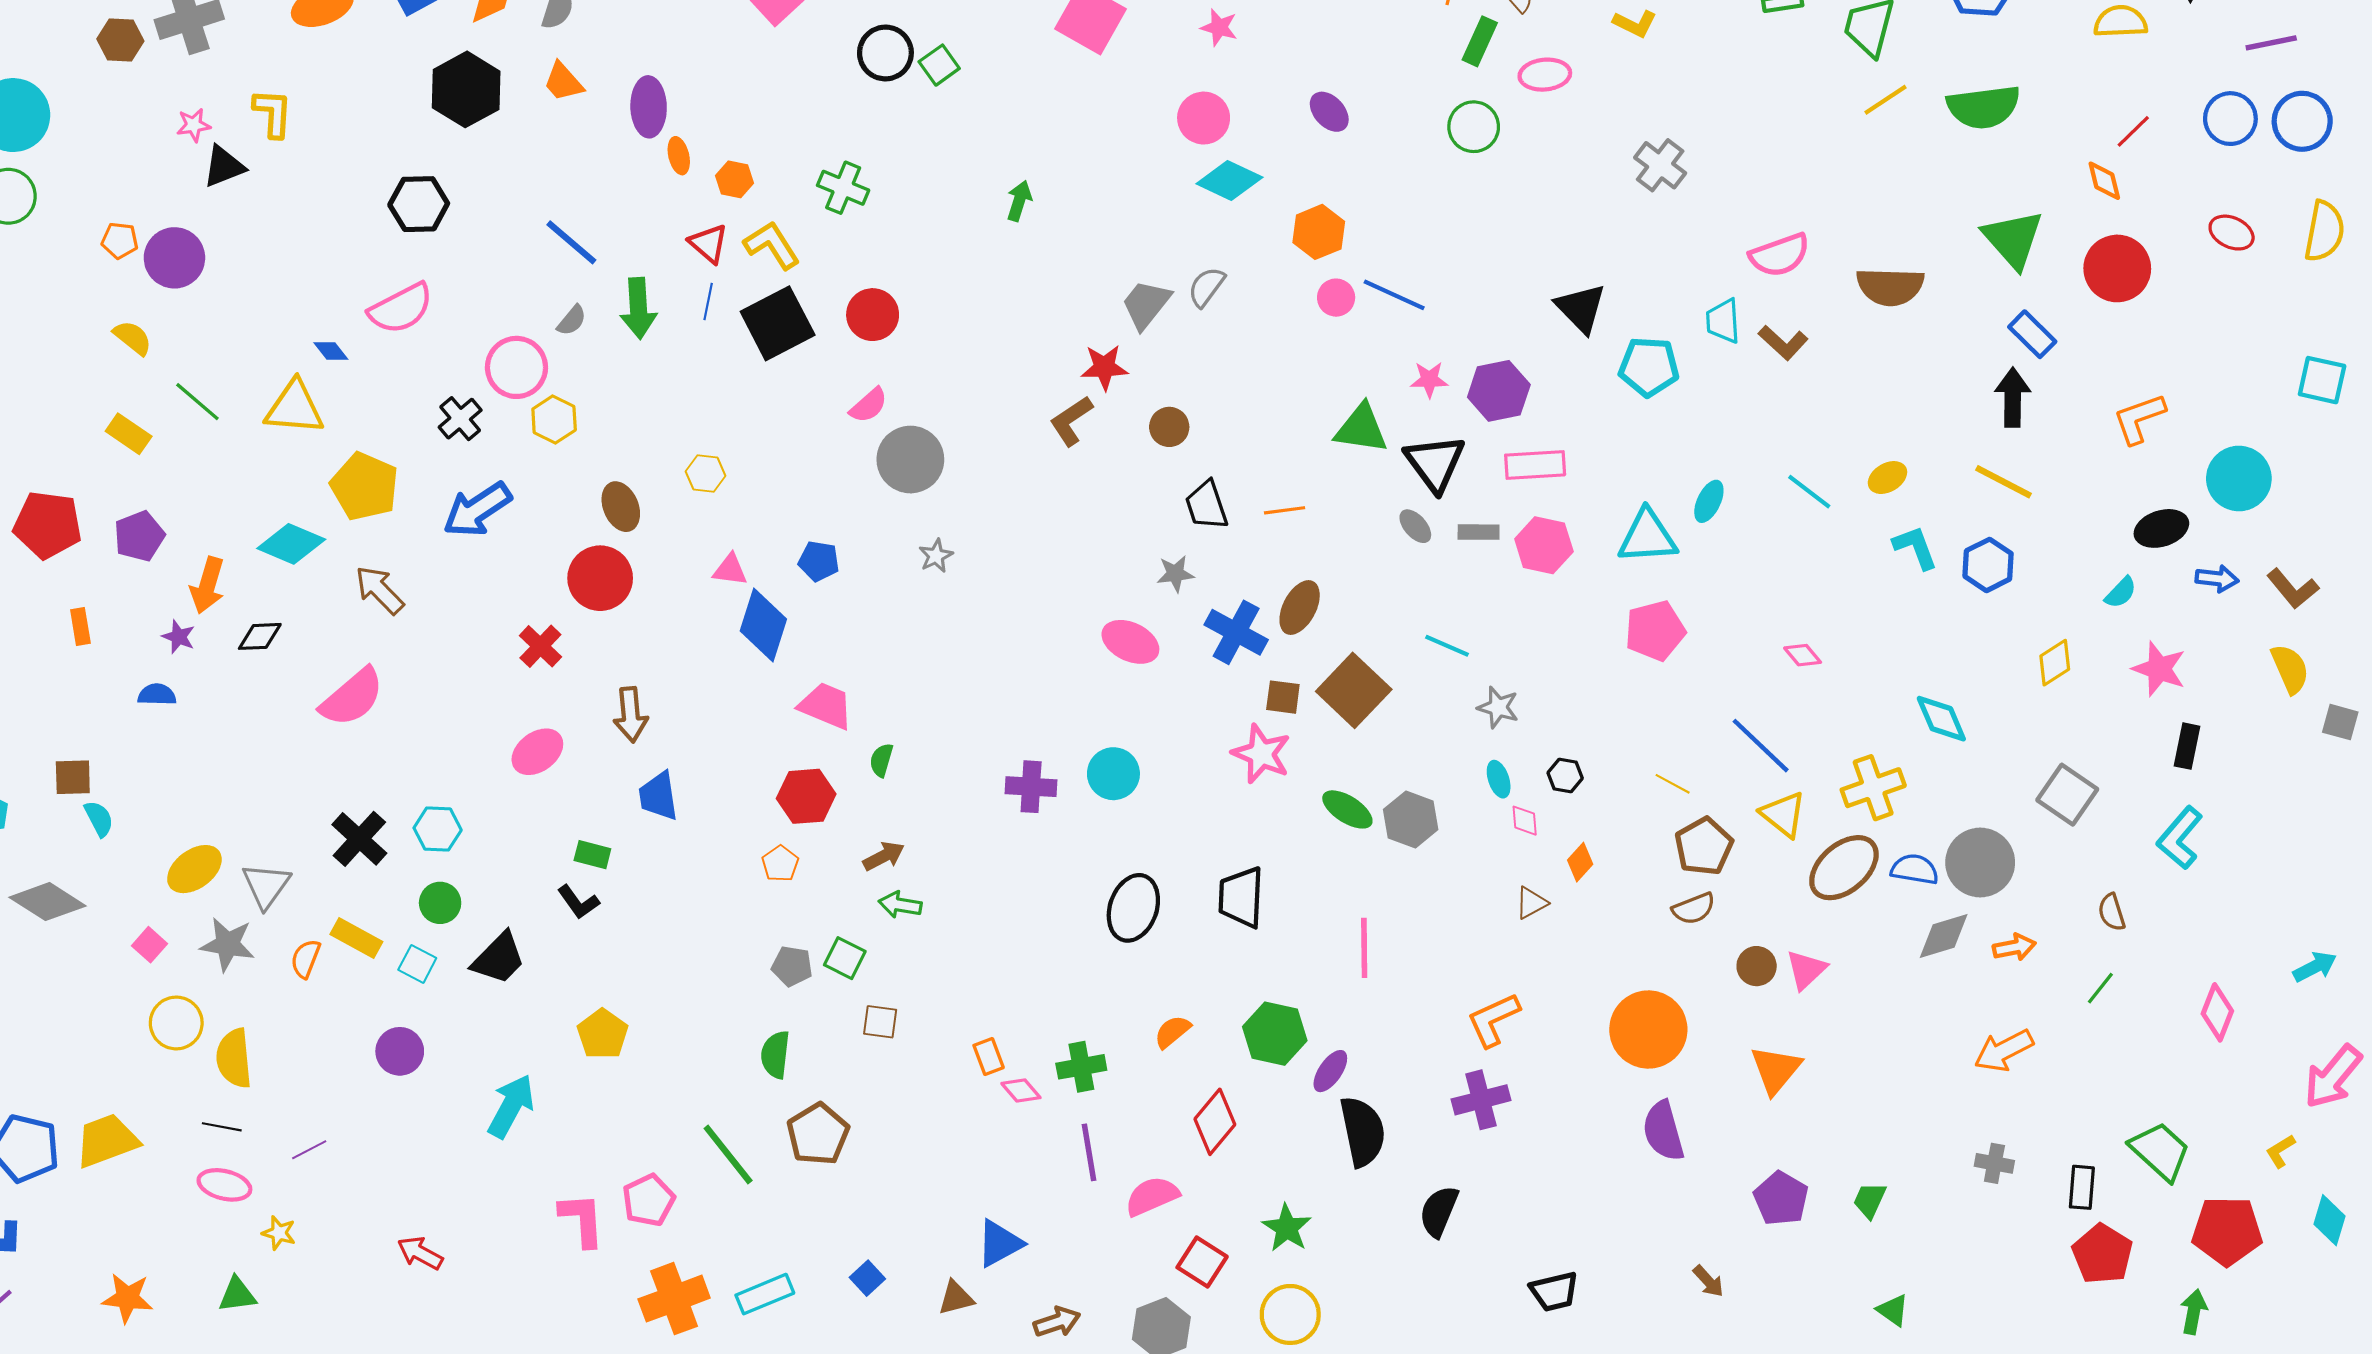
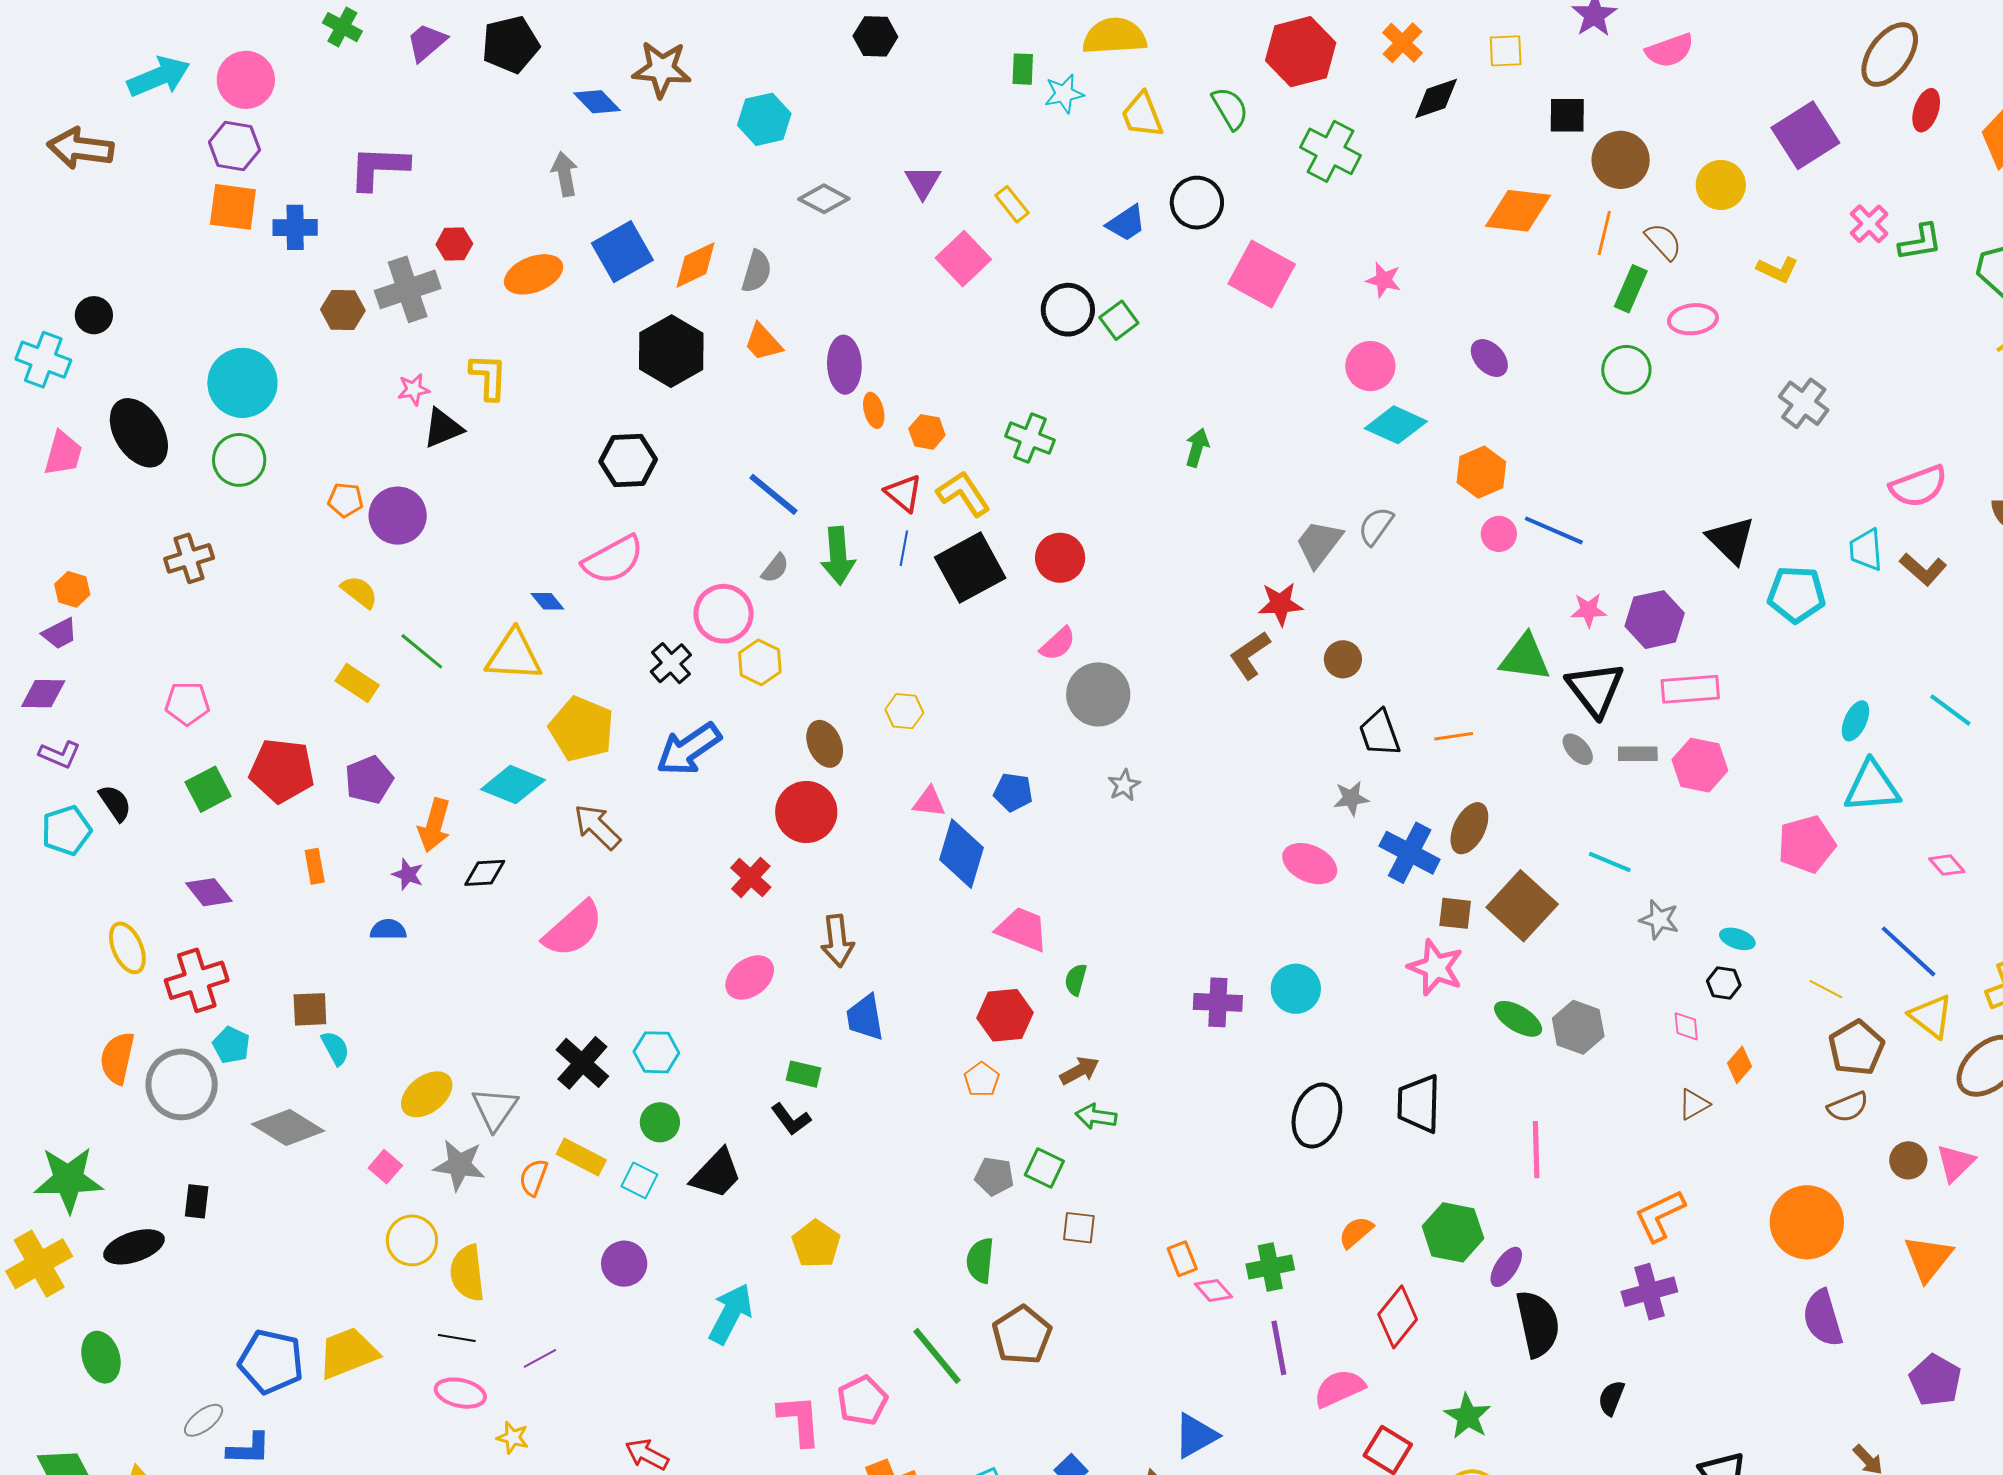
cyan triangle: (1647, 537) -> (1872, 787), moved
cyan ellipse: (1499, 779) -> (1737, 939), moved, turned -52
black semicircle: (1439, 1211) -> (1611, 1398), size x0.7

